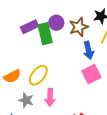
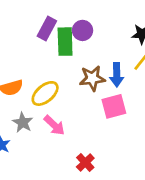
purple rectangle: (30, 27) -> (47, 28), turned -48
brown star: (79, 27) -> (92, 78), moved
pink arrow: (50, 97) -> (54, 125), turned -60

